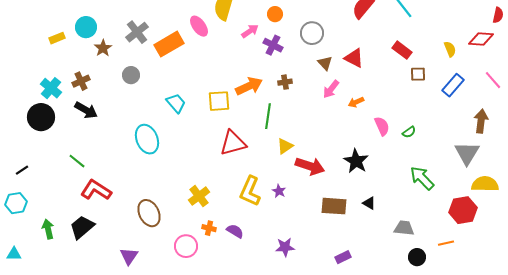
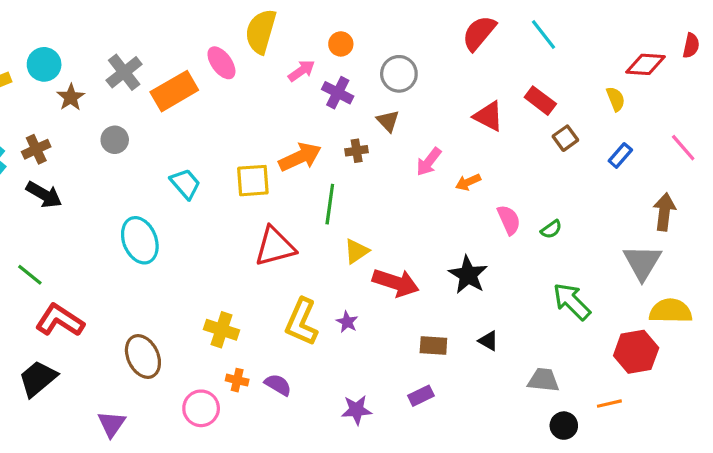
red diamond: (481, 39) -> (645, 64), moved
red triangle: (354, 58) -> (488, 116), moved
brown triangle: (325, 63) -> (388, 121), moved
brown square: (418, 74) -> (565, 138), turned -35
blue rectangle: (453, 85) -> (620, 155), size x0.7
yellow cross: (199, 196) -> (221, 330), turned -35
brown rectangle: (334, 206) -> (433, 345), size x0.7
purple rectangle: (343, 257) -> (421, 396), moved

